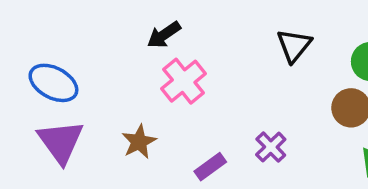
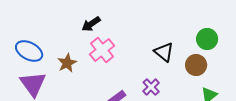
black triangle: (294, 45) -> (164, 52), moved, turned -30
brown star: (139, 142) -> (67, 63), moved

